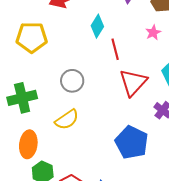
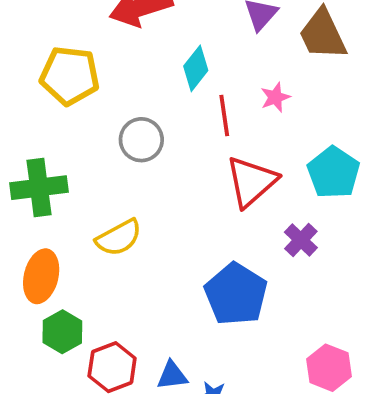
pink star: (153, 33) -> (275, 97), moved
gray circle: (72, 81) -> (141, 140), moved

